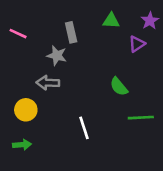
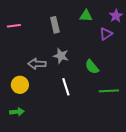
pink line: (18, 34) -> (14, 26), turned -32
gray star: (57, 56) -> (61, 56), moved
white line: (84, 128) -> (66, 87), moved

